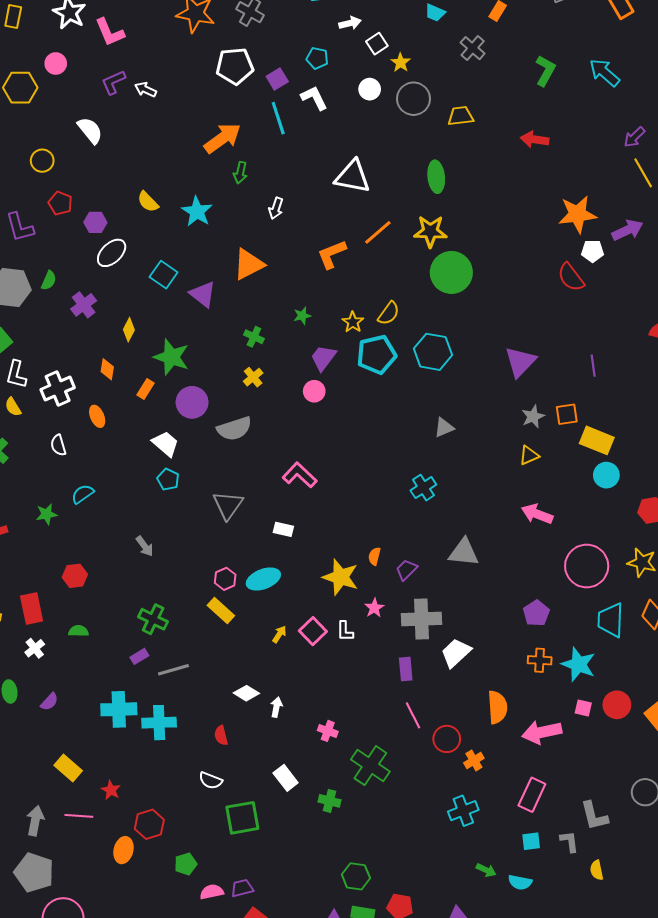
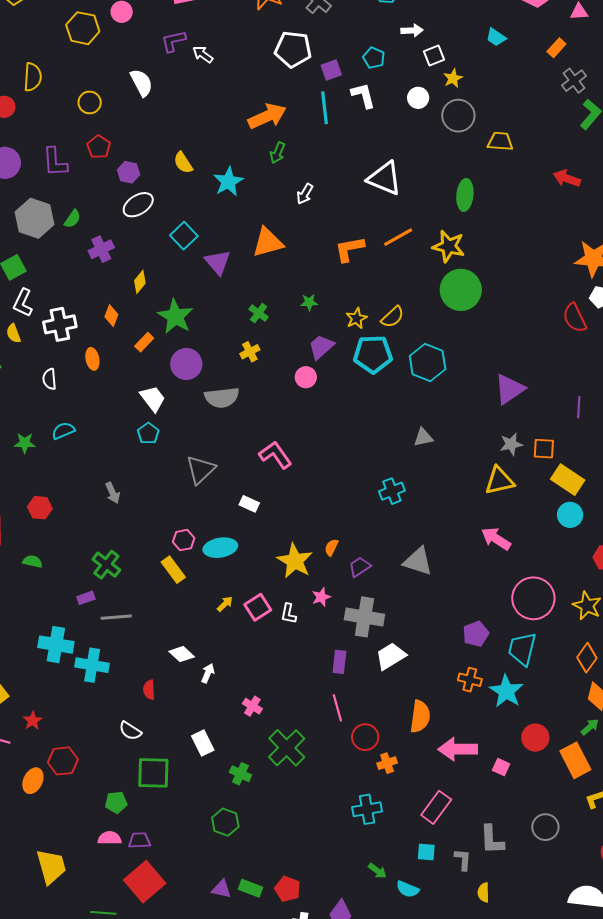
gray cross: (473, 48) -> (574, 81), moved
yellow triangle: (529, 455) -> (499, 481), size x1.5
cyan trapezoid: (611, 620) -> (522, 649), moved
pink square: (583, 708) -> (501, 767), moved
green pentagon: (186, 864) -> (116, 802), moved
green hexagon: (356, 876) -> (225, 822), moved

